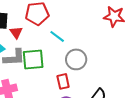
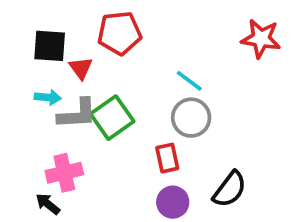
cyan line: (57, 36) -> (189, 81), moved
green square: (33, 59) -> (112, 118), turned -30

